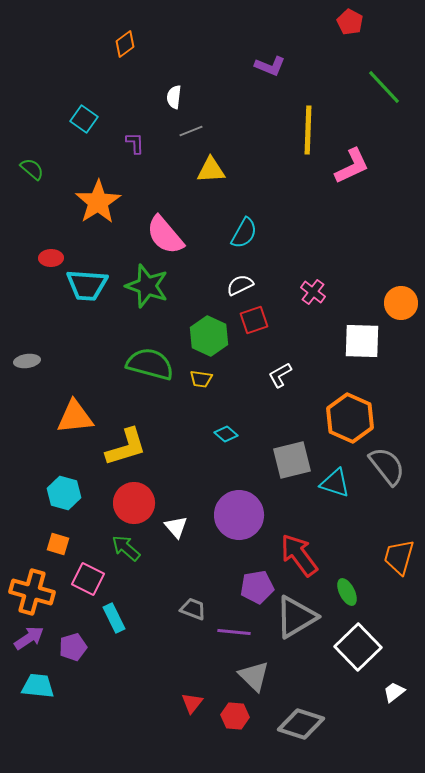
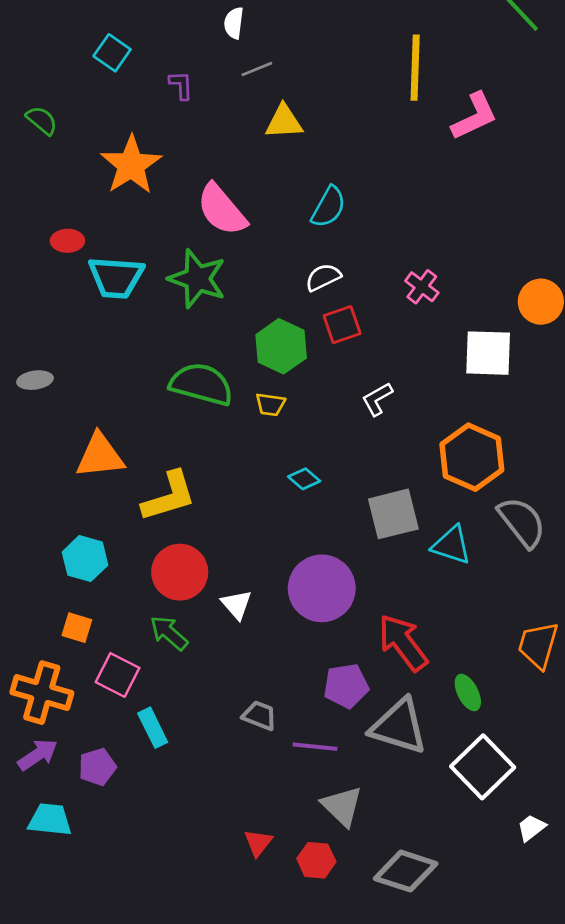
gray triangle: (296, 617) -> (399, 726), turned 48

